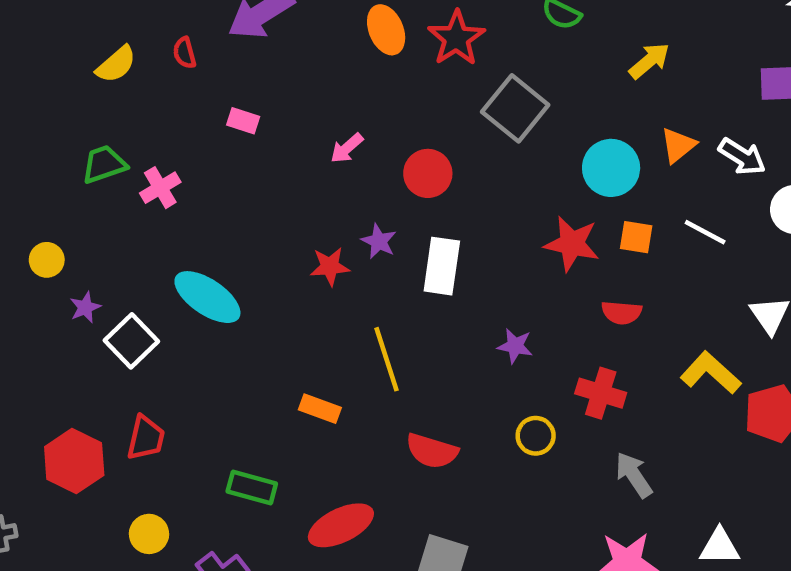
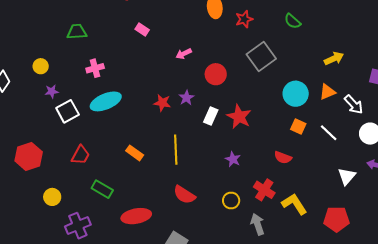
red star: (456, 38) -> (244, 19), size x0.7
yellow arrow: (649, 61) -> (334, 59), moved
pink cross: (160, 188) -> (95, 68), moved
red star: (572, 244) -> (239, 117), moved
white rectangle: (442, 266) -> (211, 116), size x0.7
cyan ellipse: (207, 297) -> (106, 101), turned -72
yellow L-shape: (711, 373) -> (294, 204), moved
orange rectangle: (320, 409) -> (135, 153), moved
red trapezoid: (146, 438) -> (81, 155), moved
gray arrow: (634, 475) -> (258, 224), moved

